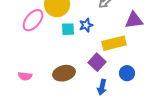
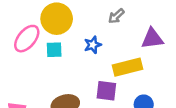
cyan square: (68, 29) -> (54, 50), moved
purple square: (97, 62) -> (106, 91), turned -36

